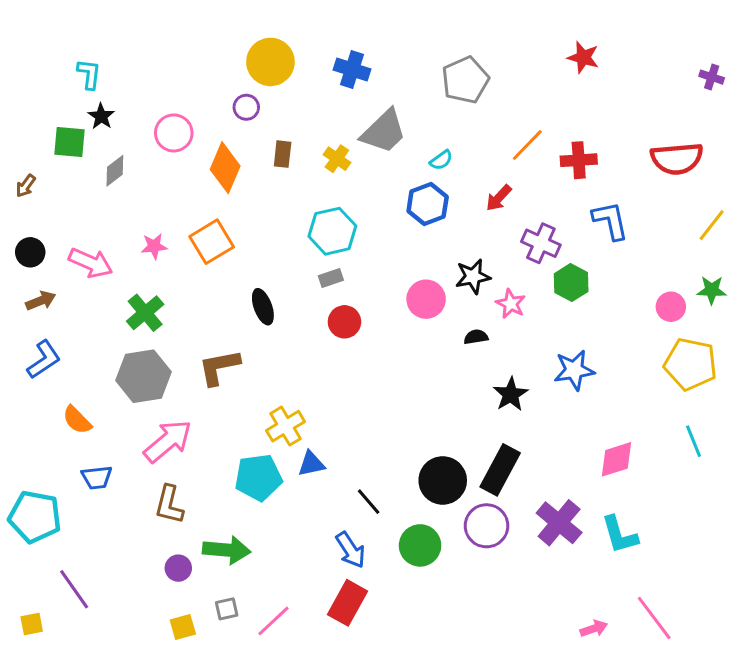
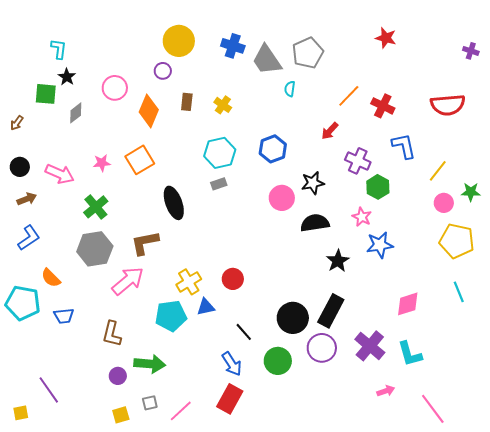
gray trapezoid: (384, 131) -> (267, 60), moved, turned 100
cyan semicircle: (441, 160) -> (290, 89), moved, turned 133
red cross: (579, 160) -> (383, 106), turned 30
blue hexagon: (428, 204) -> (273, 149), moved
yellow line: (712, 225) -> (438, 171), moved
pink star: (511, 304) -> (362, 217), moved
black ellipse: (263, 307) -> (174, 203), size x1.4
red circle: (344, 322) -> (233, 279), moved
black semicircle: (476, 337) -> (315, 223), size x1.8
pink arrow: (168, 441) -> (128, 281), moved
cyan pentagon: (35, 517) -> (23, 303), moved
pink arrow: (594, 629) -> (386, 391), moved

